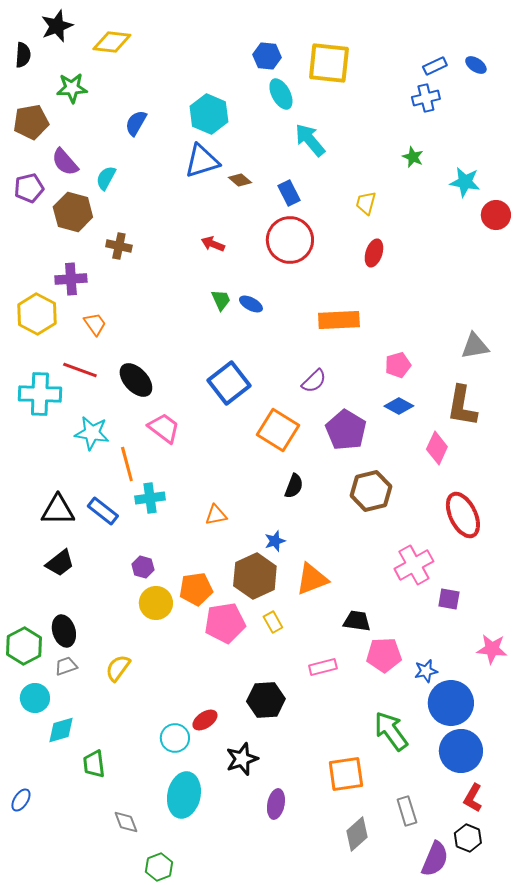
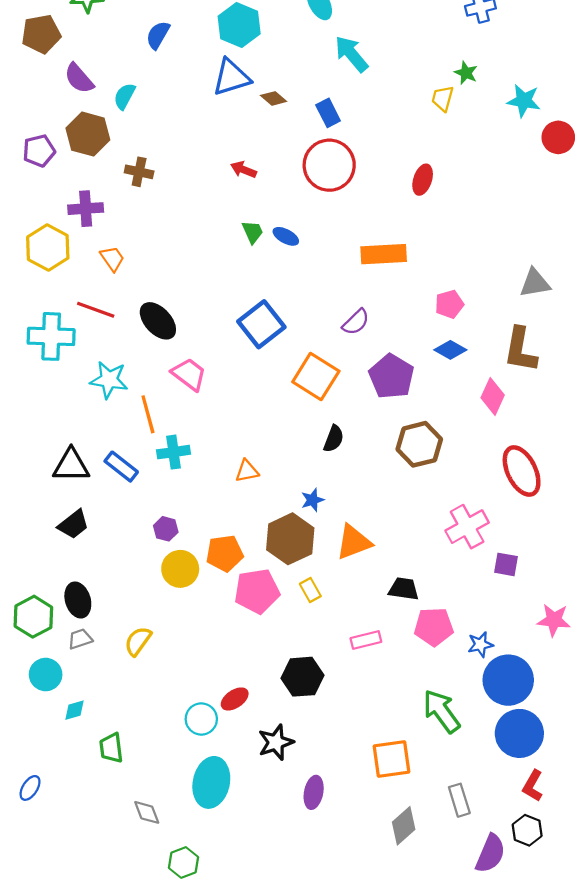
purple pentagon: (29, 188) -> (39, 151), moved
yellow trapezoid: (366, 203) -> (443, 98), moved
cyan diamond: (61, 730) -> (75, 710), size x0.7

